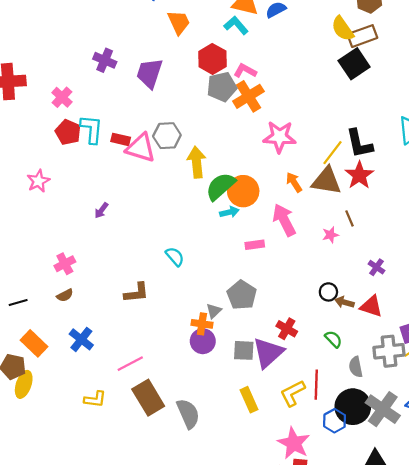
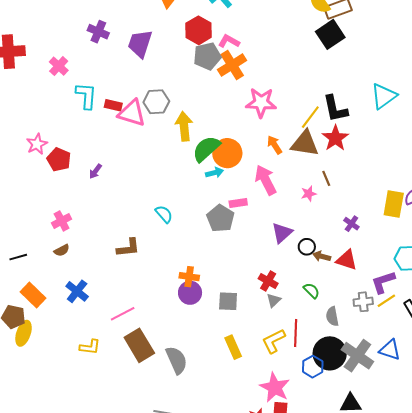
red pentagon: (68, 132) -> (59, 159), moved
gray pentagon: (242, 295) -> (221, 218), moved
gray triangle: (214, 311) -> (274, 300), moved
gray cross: (389, 351) -> (363, 302), size x0.7
purple triangle: (268, 353) -> (282, 233), moved, size x0.7

